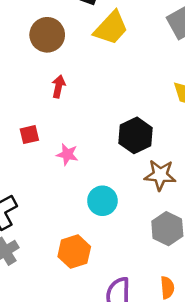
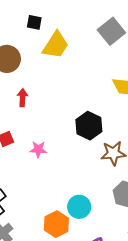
cyan circle: (102, 201) -> (79, 207), moved

